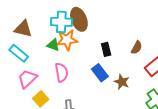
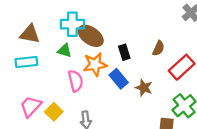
brown ellipse: (79, 19) -> (91, 36), moved, turned -30
orange star: (67, 40) -> (95, 64), moved
cyan rectangle: (19, 53) -> (26, 62), turned -42
pink trapezoid: (27, 79) -> (31, 106), moved

